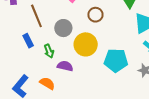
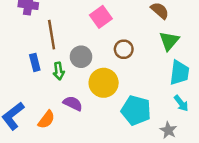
green arrow: (49, 51) -> (59, 71), moved
orange semicircle: (47, 83) -> (46, 120), turned 84

